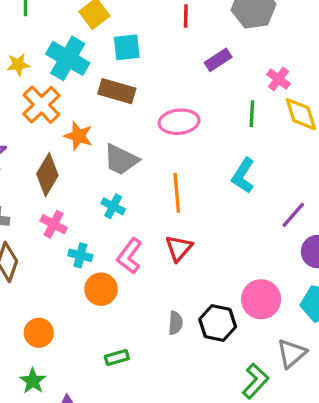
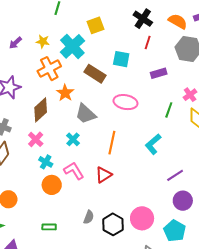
cyan square: (127, 47) -> (121, 59), moved
pink L-shape: (129, 256) -> (74, 171), turned 95

